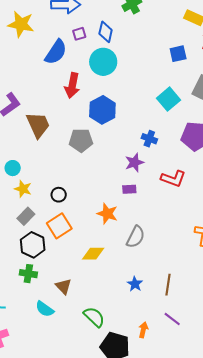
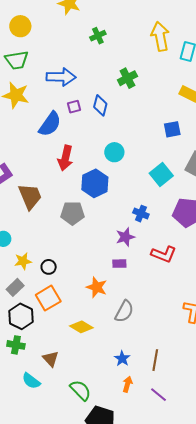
cyan circle: (103, 62) -> (114, 152), moved, size x0.7
yellow star: (23, 189) -> (23, 261), moved, turned -30
yellow diamond: (93, 254) -> (81, 327), turned 30
orange arrow: (143, 330) -> (127, 384), moved

